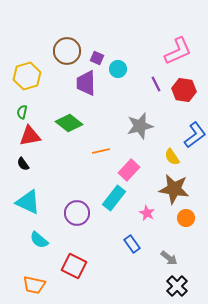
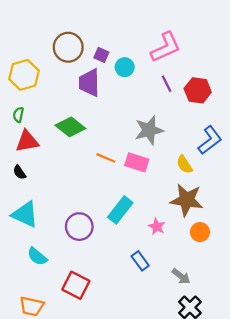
pink L-shape: (178, 51) -> (166, 47), moved
orange line: (101, 151) -> (106, 158), turned 36
pink rectangle: (129, 170) -> (137, 162), moved, turned 65

